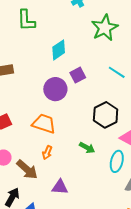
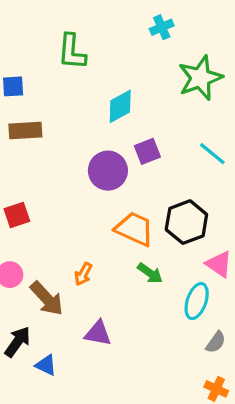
orange trapezoid: (44, 124) -> (134, 229), moved

